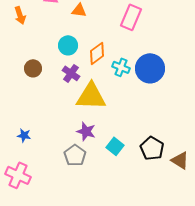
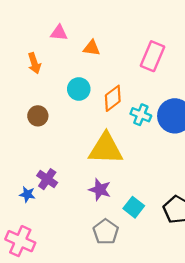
orange arrow: (20, 15) -> (34, 63), moved
purple cross: (71, 73) -> (47, 179), moved
gray pentagon: (75, 155) -> (106, 232), moved

